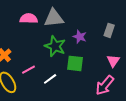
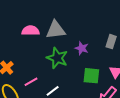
green square: (75, 63) -> (91, 76), moved

